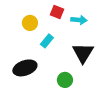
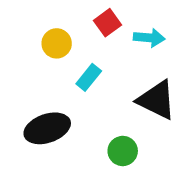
red square: (57, 12) -> (108, 23), turned 32
black triangle: (83, 53) -> (157, 100), turned -35

